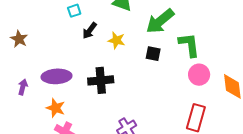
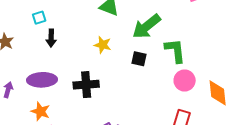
cyan square: (74, 11) -> (39, 18), moved
black arrow: (90, 31) -> (51, 38), moved, turned -36

